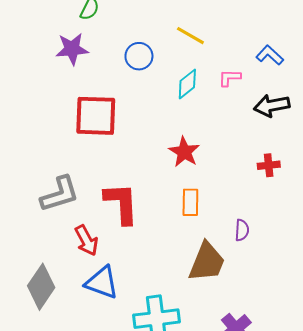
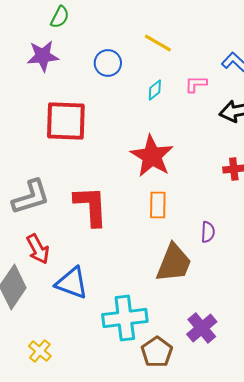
cyan diamond: (187, 84) -> (155, 90), size x0.7
red star: (184, 152) -> (152, 156), size x1.4
red arrow: (86, 240) -> (38, 249), moved

